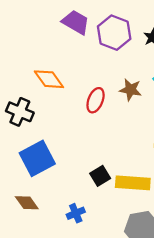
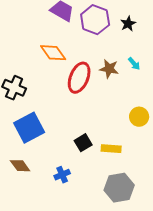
orange diamond: (49, 79) -> (53, 53), moved
red ellipse: (96, 100) -> (79, 78), size x1.4
yellow rectangle: (133, 183) -> (111, 149), size x0.7

